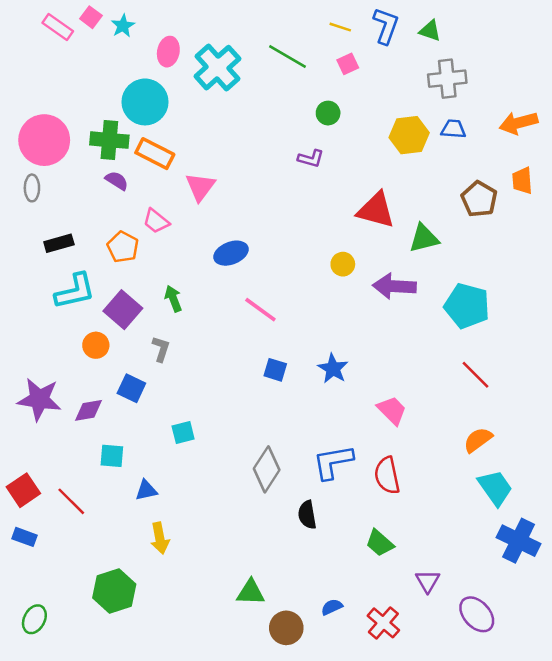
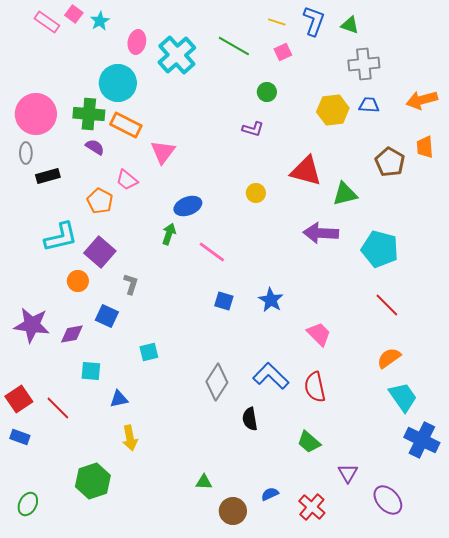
black rectangle: (59, 243) -> (48, 176), moved
yellow circle: (343, 264) -> (256, 193), moved
green arrow: (173, 299) -> (169, 234), moved, turned 40
blue L-shape: (333, 462) -> (271, 376), turned 54
green triangle: (251, 592) -> (204, 482), size x0.7

